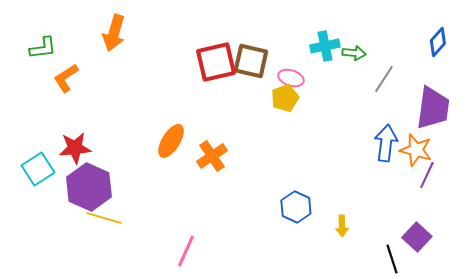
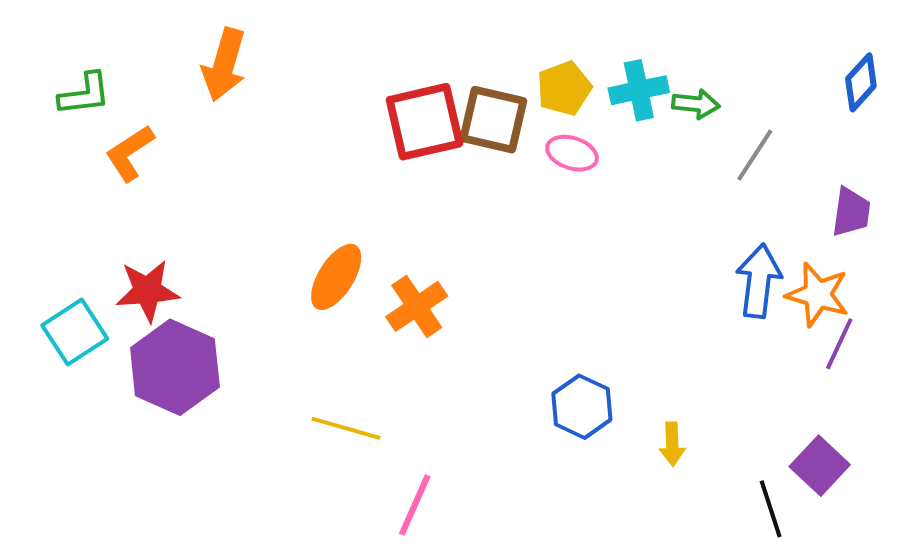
yellow pentagon: (285, 98) -> (564, 88), moved
purple trapezoid: (433, 108) -> (851, 212), size x0.6
yellow line: (104, 218) -> (346, 428), moved
pink line: (186, 251) -> (415, 505), moved

